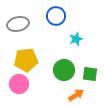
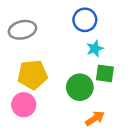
blue circle: (56, 16) -> (85, 20), moved
green square: (90, 74) -> (105, 73), moved

